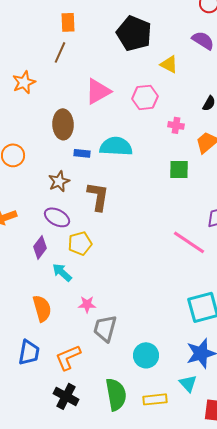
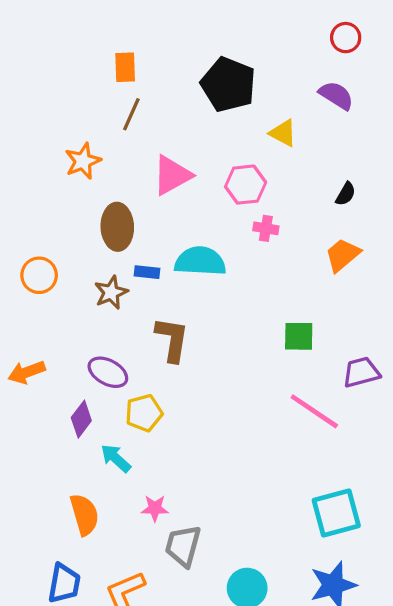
brown line: (60, 52) -> (131, 114), moved
orange star: (24, 82) -> (83, 161), moved
pink cross: (176, 125) -> (266, 228), moved
green square: (179, 169) -> (299, 336), moved
brown star: (59, 181) -> (111, 292), moved

